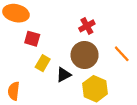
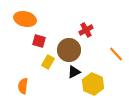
brown circle: (85, 55) -> (69, 50), moved
black triangle: (64, 75) -> (74, 72), moved

